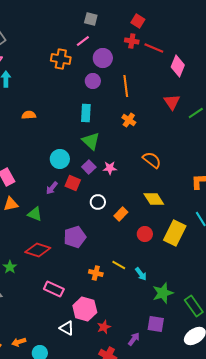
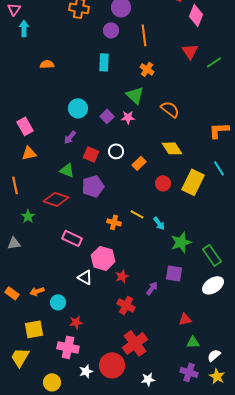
green triangle: (91, 141) -> (135, 95), moved
red square: (73, 183) -> (91, 154), moved
green triangle: (35, 214) -> (67, 170), moved

